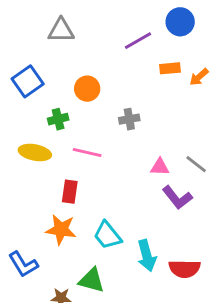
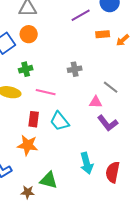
orange circle: (87, 89) -> (29, 34), moved
gray line: (196, 164) -> (111, 87), moved
cyan trapezoid: (107, 235) -> (60, 121), moved
red semicircle: (184, 269) -> (113, 172), turned 100

